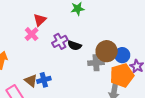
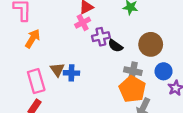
pink cross: (32, 34) -> (83, 23), moved
brown circle: (107, 51) -> (151, 44), moved
orange pentagon: (122, 75) -> (132, 89), moved, turned 30

